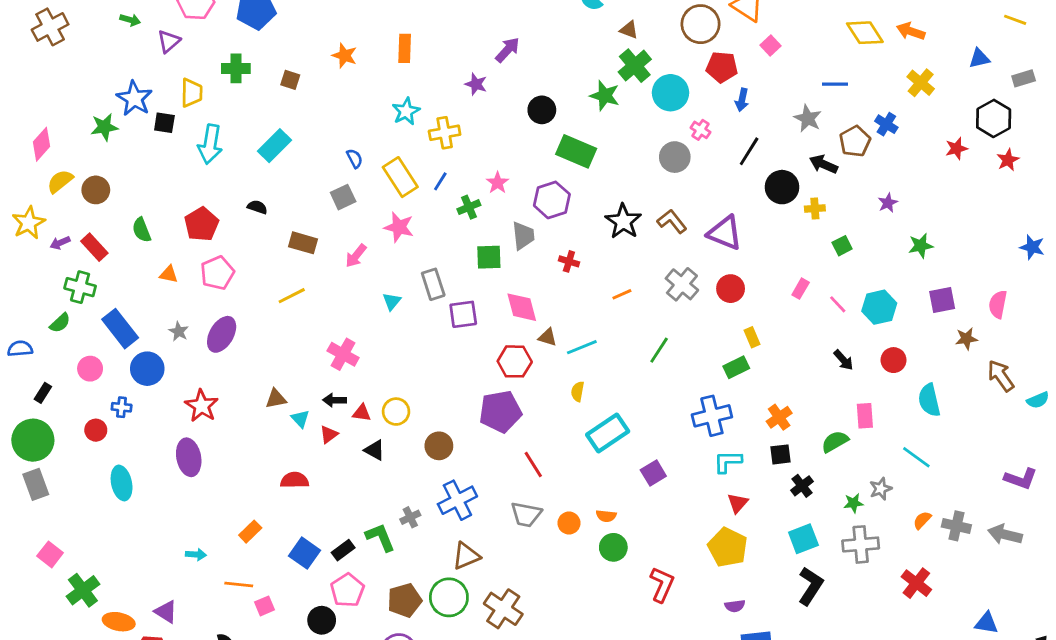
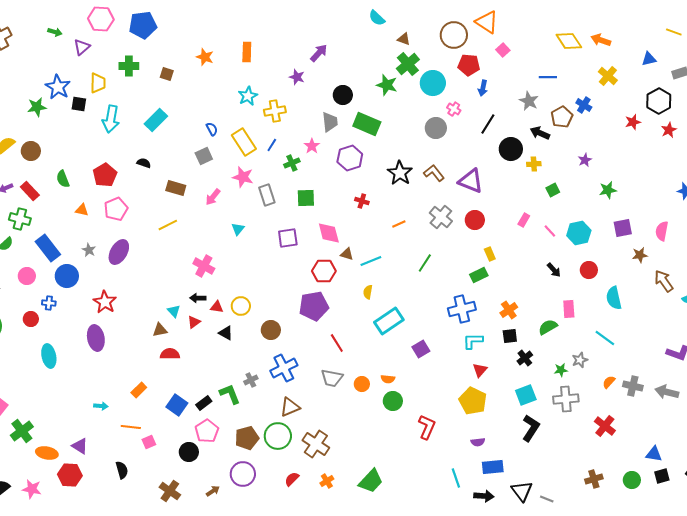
gray trapezoid: (523, 236) -> (330, 122), moved
gray rectangle: (433, 284) -> (267, 195), moved
brown triangle: (276, 399) -> (160, 330), moved

